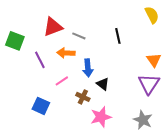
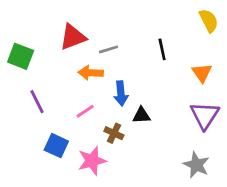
gray line: (79, 36) -> (109, 49), turned -40
purple line: (40, 60) -> (37, 102), moved
orange triangle: (154, 60) -> (202, 73), moved
black triangle: (103, 84) -> (141, 115), turned -40
pink star: (101, 117) -> (92, 161), moved

